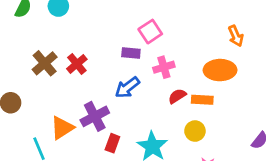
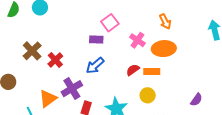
orange arrow: (236, 36) -> (165, 22), moved
red cross: (77, 64) -> (55, 60), moved
pink cross: (164, 67) -> (137, 40), moved, turned -35

